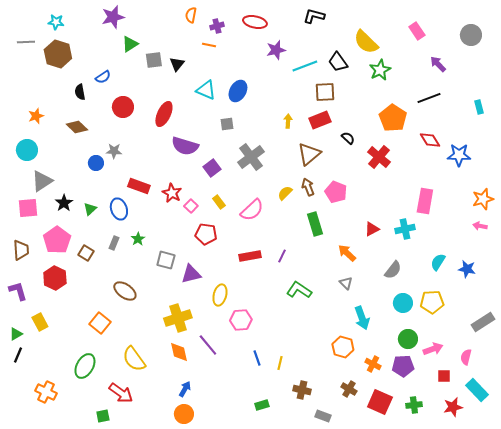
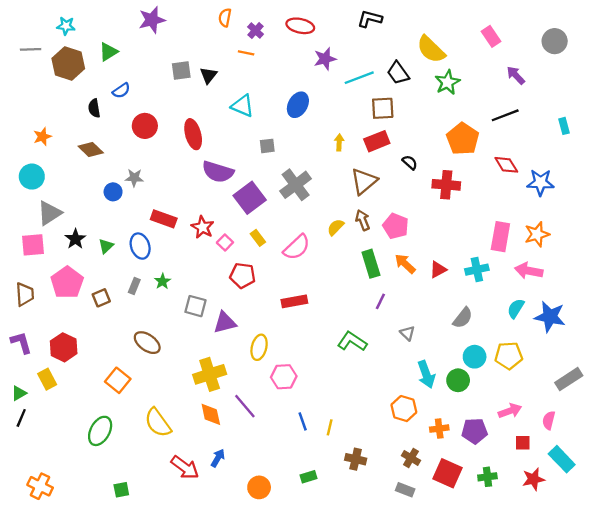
purple star: (113, 17) -> (152, 20), moved
purple cross: (217, 26) -> (256, 31), turned -32
green triangle: (130, 44) -> (108, 52), moved
blue ellipse: (238, 91) -> (298, 105), moved
red ellipse: (164, 114) -> (193, 134), turned -40
red cross: (379, 157) -> (446, 185), turned -35
purple square: (212, 168) -> (250, 198), size x1.5
orange star: (483, 199) -> (537, 234), moved
pink arrow: (480, 226) -> (529, 271), moved, size x1.6
brown square: (86, 253) -> (101, 298), turned 35
orange arrow: (347, 253) -> (405, 264), moved
purple line: (282, 256) -> (380, 301), moved
blue star: (467, 269) -> (550, 317), size x1.5
red hexagon: (55, 278) -> (64, 347), moved
green circle: (408, 339) -> (458, 380), moved
orange cross: (373, 364) -> (439, 429), turned -35
orange cross: (46, 392) -> (40, 486), moved
red arrow: (121, 393) -> (185, 467), moved
orange circle: (184, 414) -> (259, 487), moved
gray rectangle: (323, 416) -> (405, 490), moved

